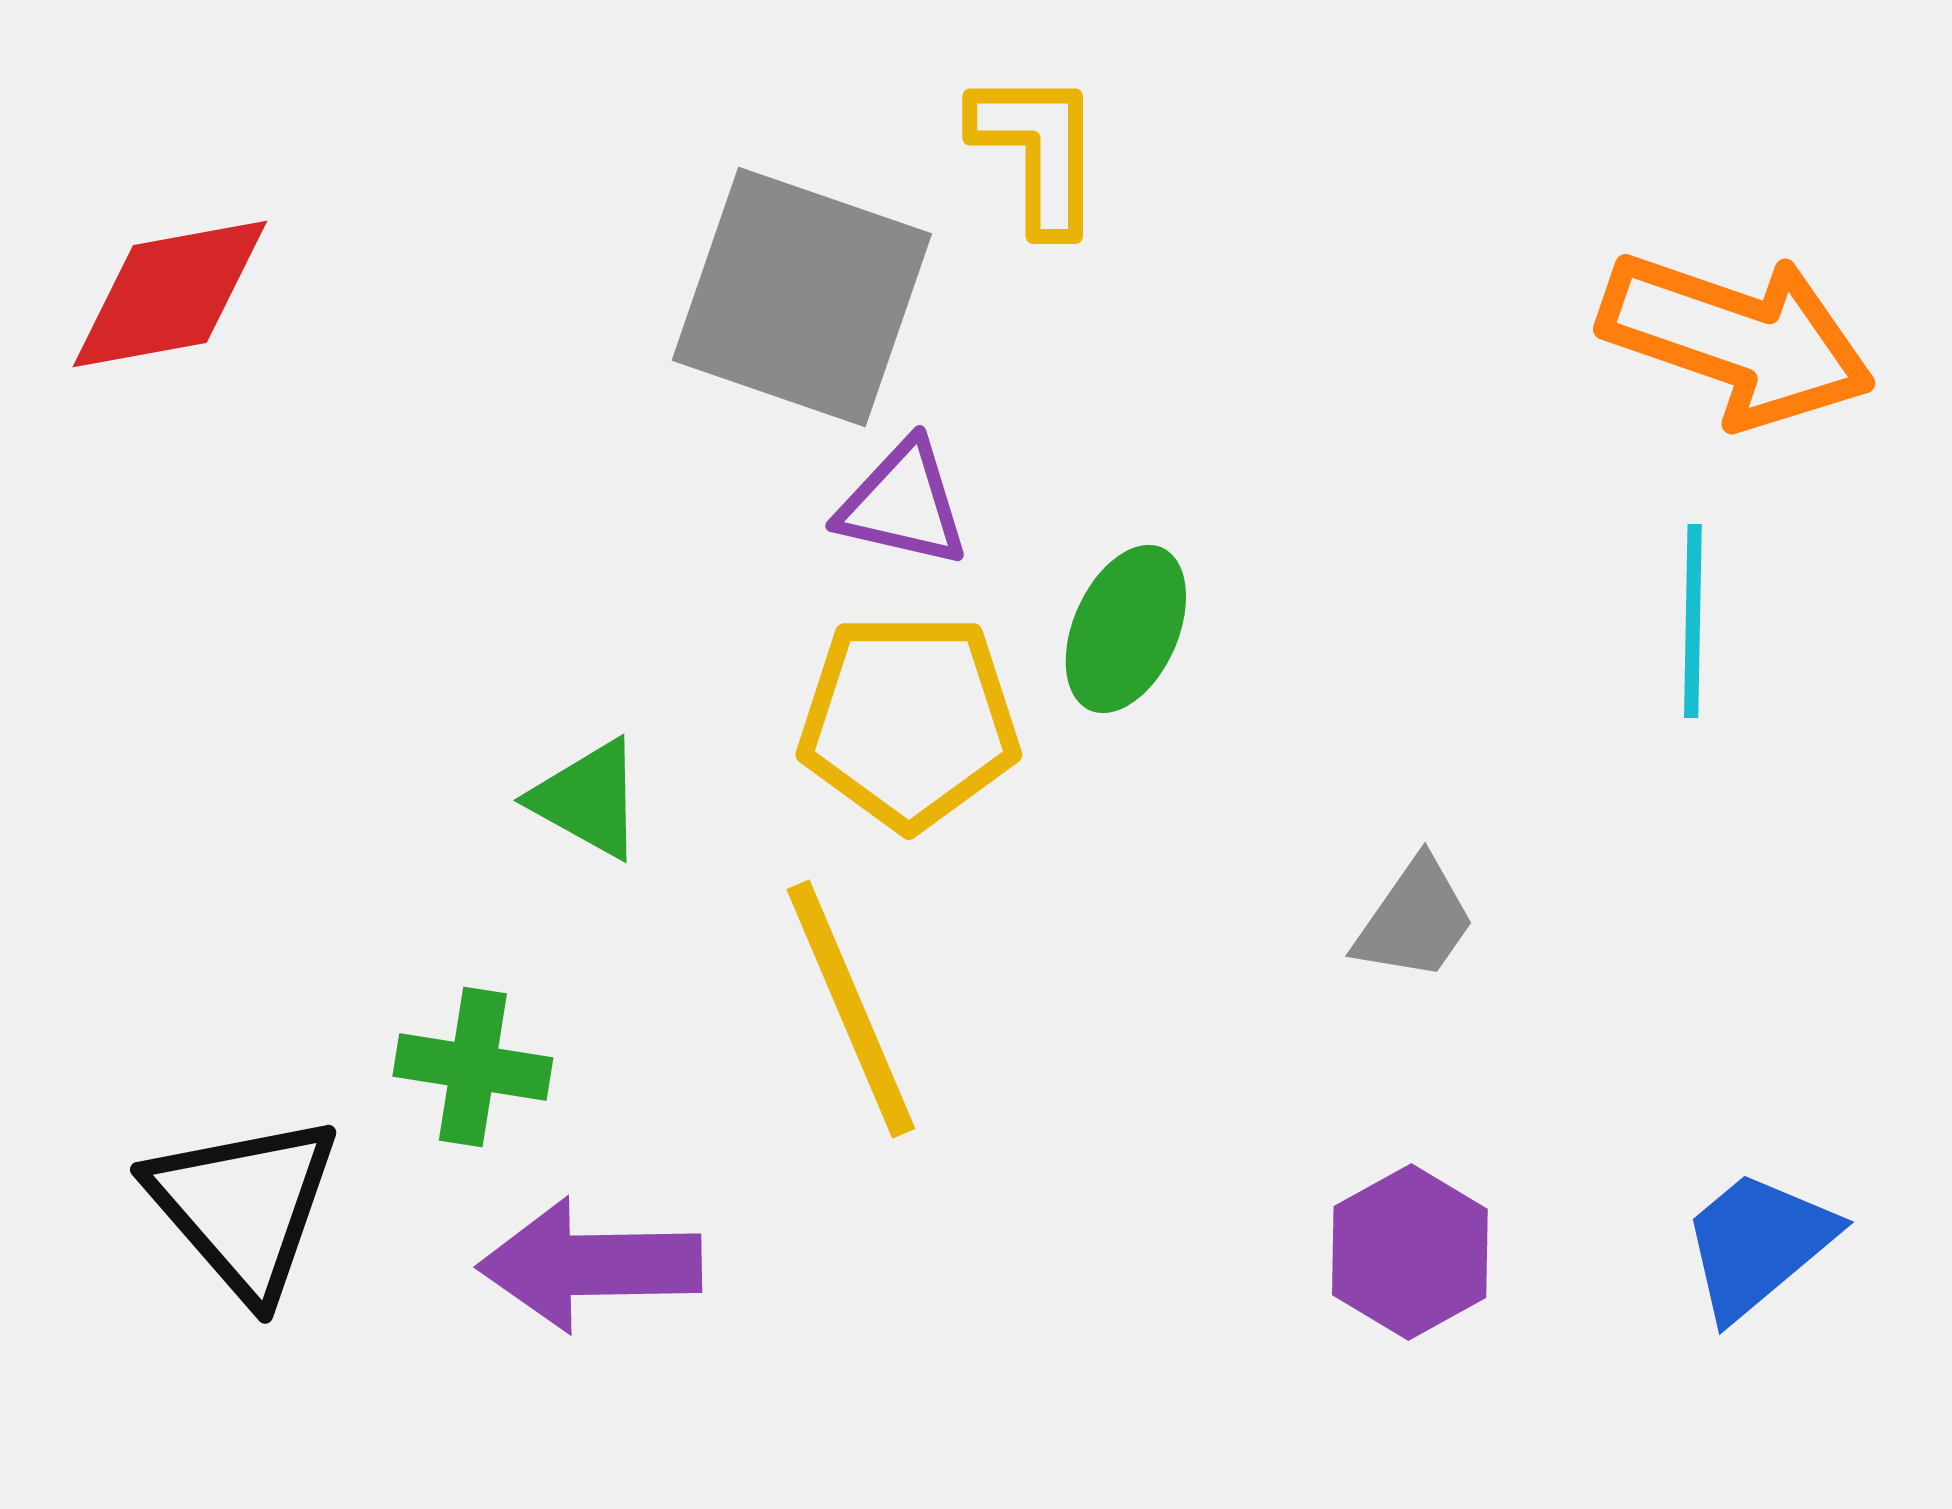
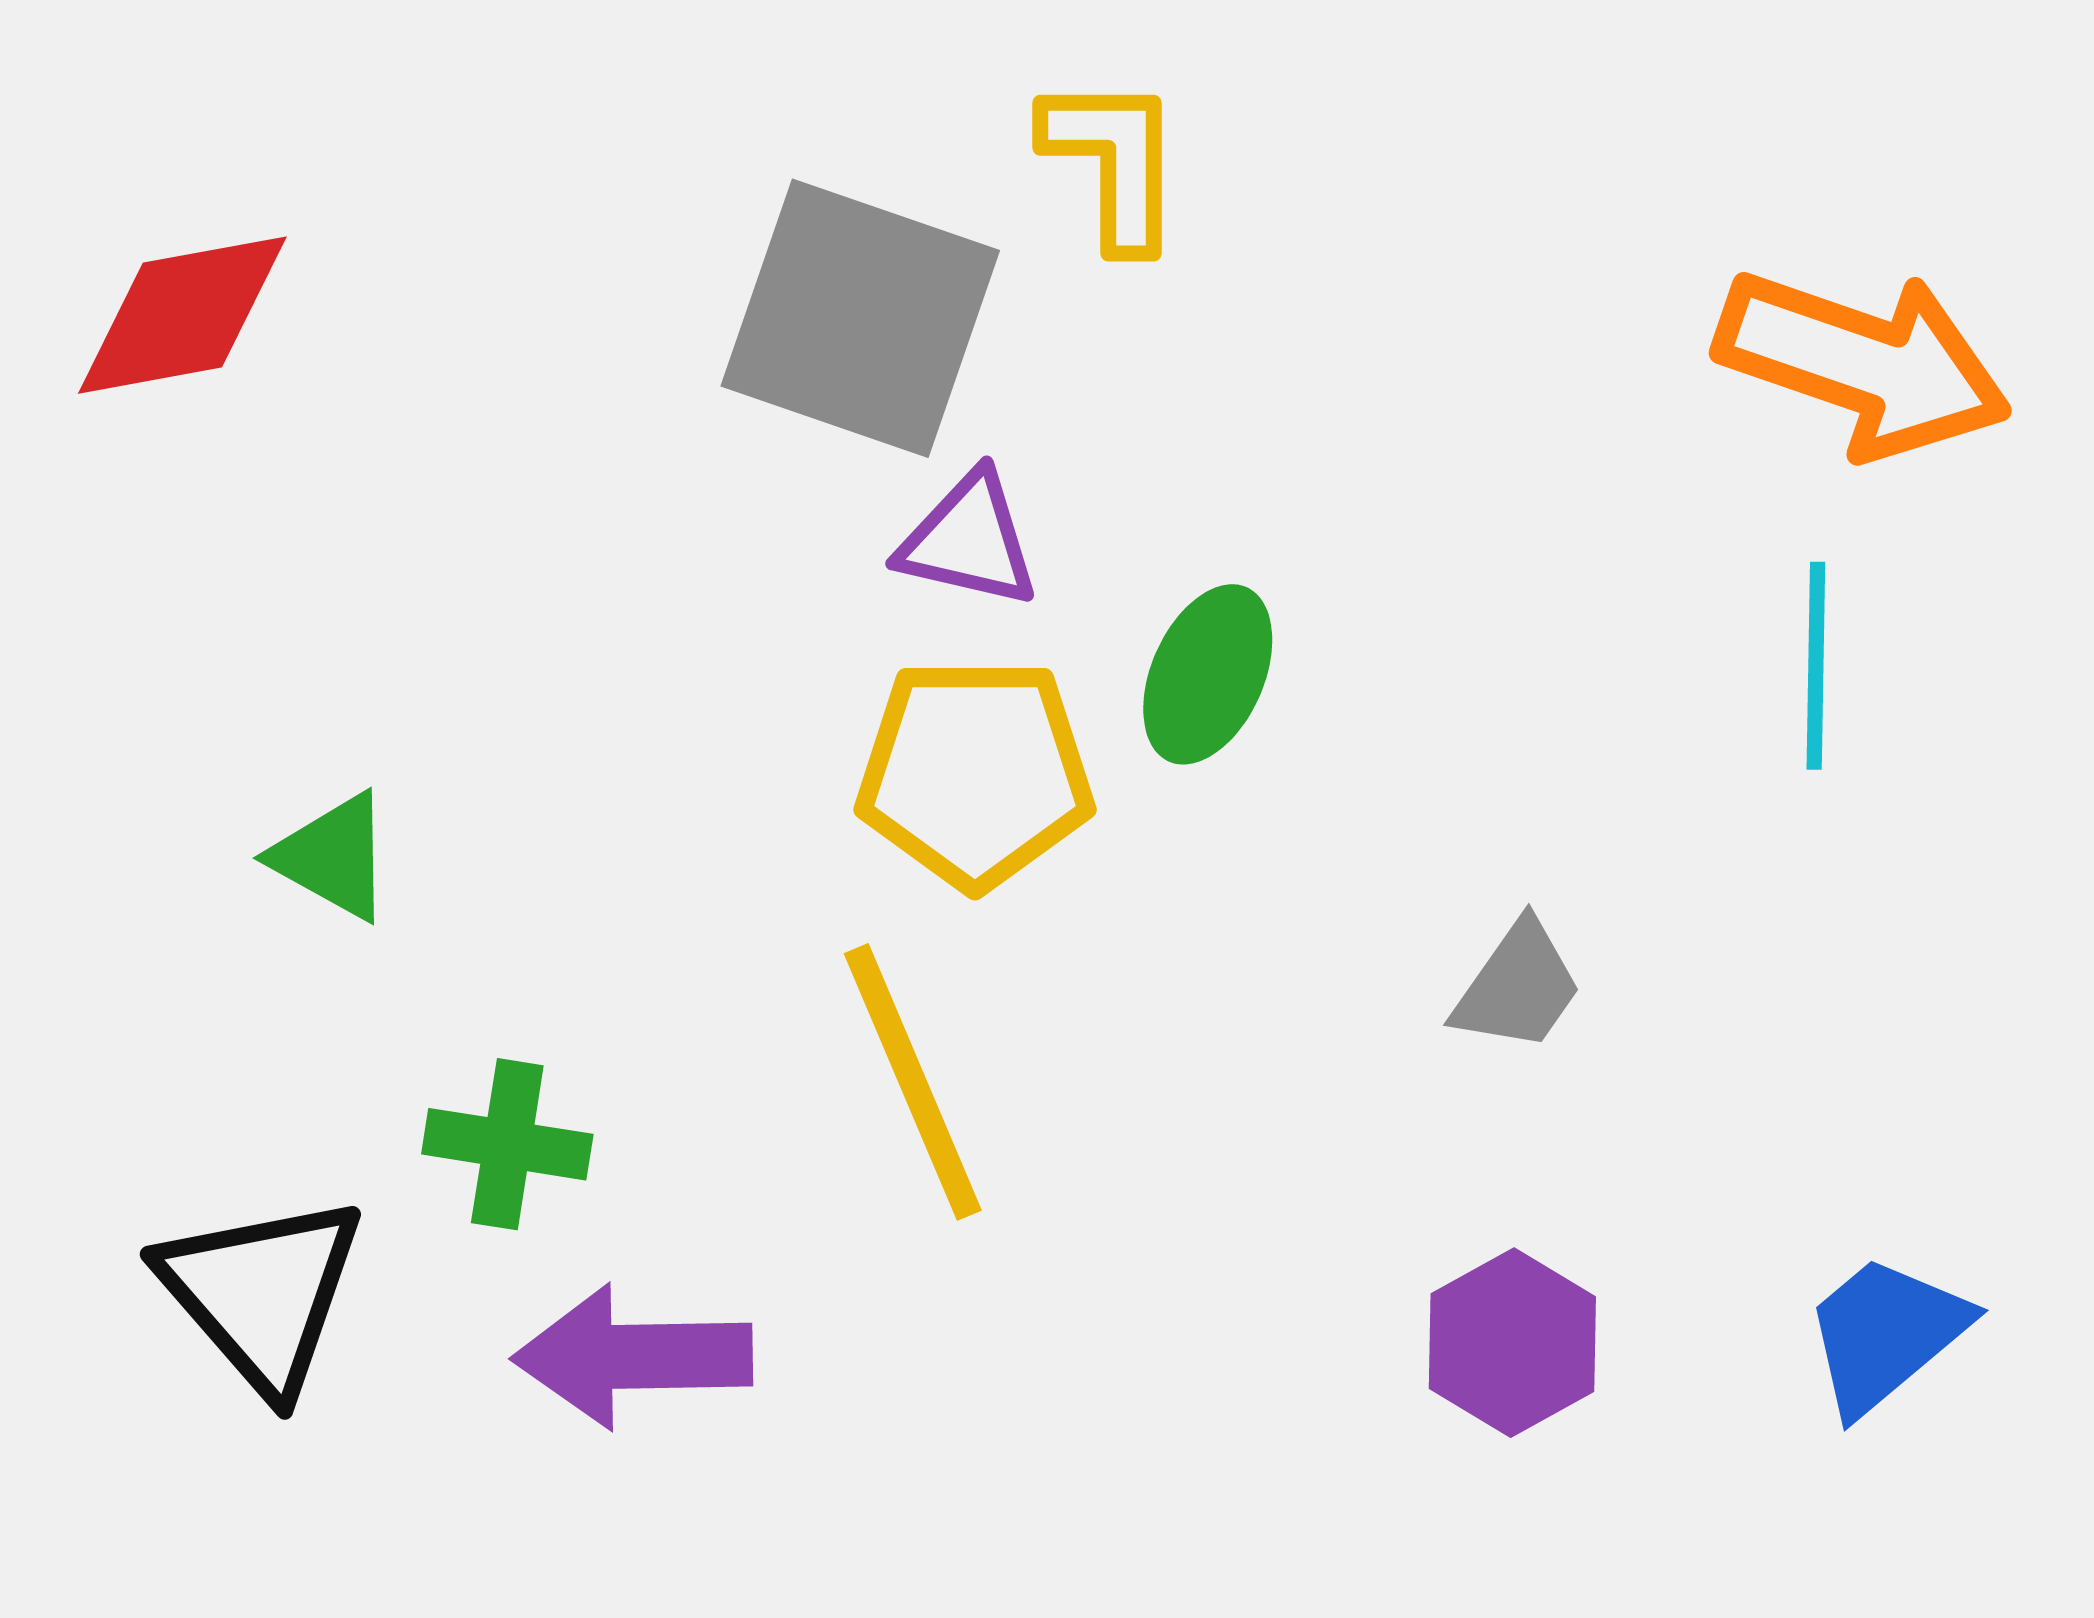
green triangle: (588, 799) -> (333, 857), moved

